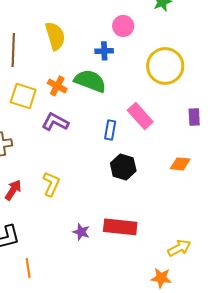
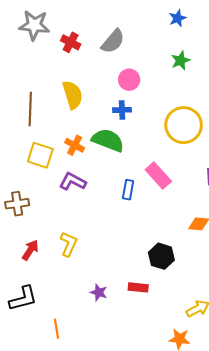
pink circle: (123, 26) -> (129, 80), moved
black hexagon: (123, 167) -> (161, 256), moved
red rectangle: (120, 227) -> (138, 287), size x0.6
orange line: (28, 268) -> (56, 329), moved

